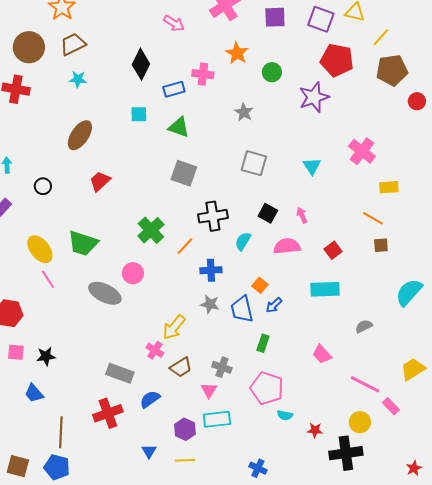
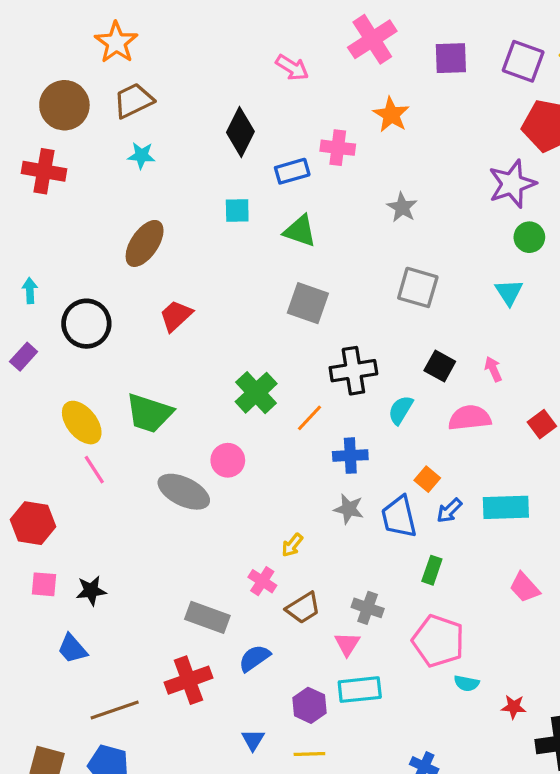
green circle: (272, 72) -> (529, 237), moved
black circle: (43, 186) -> (86, 324), size x1.8
cyan rectangle: (325, 289) -> (506, 507), moved
yellow arrow: (174, 327) -> (292, 545), size x0.6
brown line: (61, 432) -> (115, 710), turned 68

